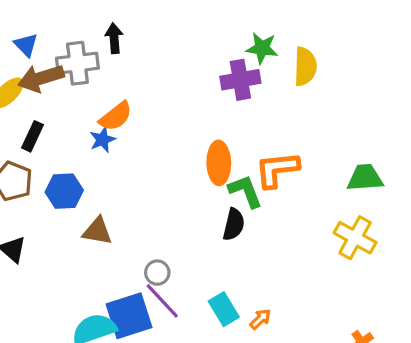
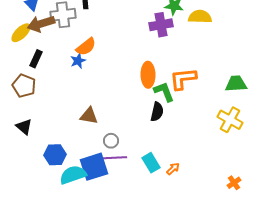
yellow semicircle: (305, 66) -> (200, 17), turned -90
blue hexagon: (64, 191) -> (55, 155), moved
brown triangle: (97, 231) -> (89, 116), moved
purple line: (162, 301) -> (114, 158), turned -50

